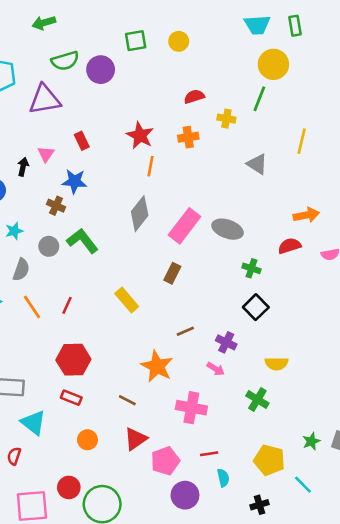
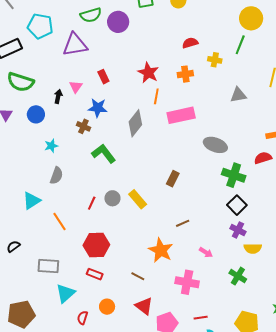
gray triangle: (257, 164) -> (238, 95), turned -42
gray diamond: (140, 214) -> (135, 123), moved
pink rectangle: (184, 226) -> (181, 115), moved, turned 40
gray circle: (49, 246) -> (112, 198), moved
green cross: (251, 268) -> (234, 175), size x1.6
orange line: (32, 307) -> (59, 222), moved
purple cross: (226, 342) -> (238, 230), moved
cyan triangle: (33, 423) -> (65, 293), turned 40
red triangle: (136, 439) -> (144, 306), turned -48
red semicircle: (14, 456) -> (82, 318), moved

